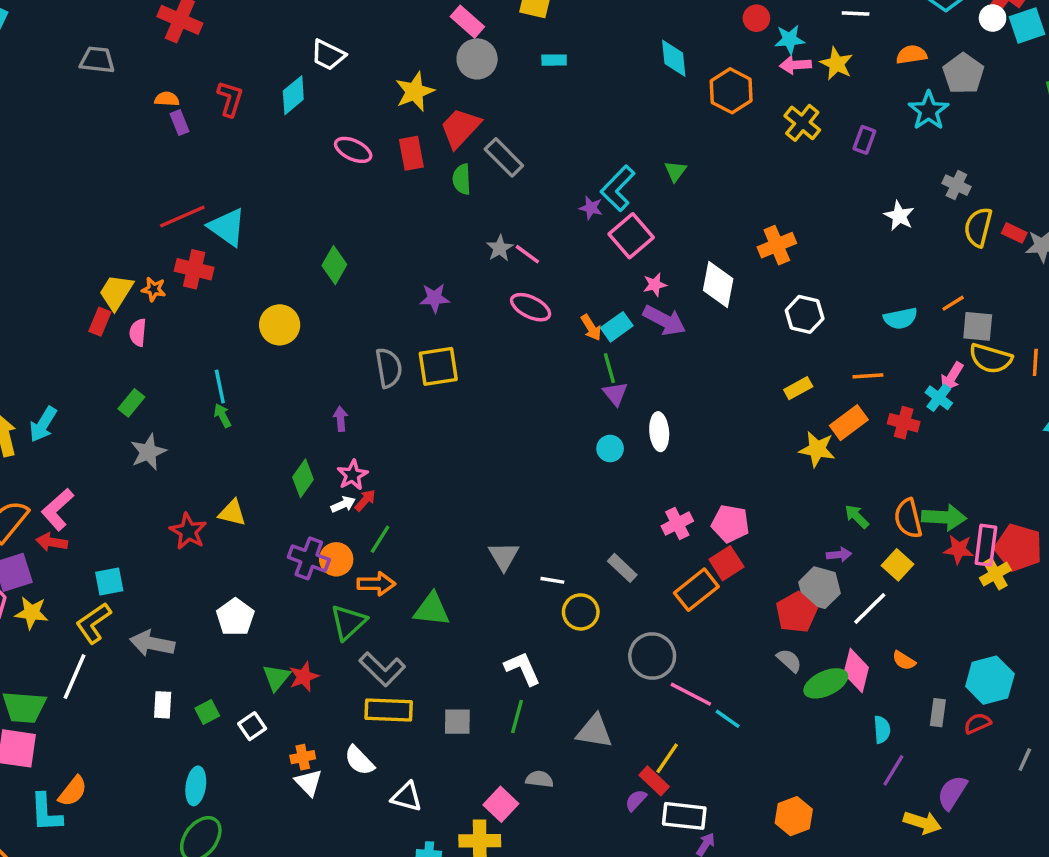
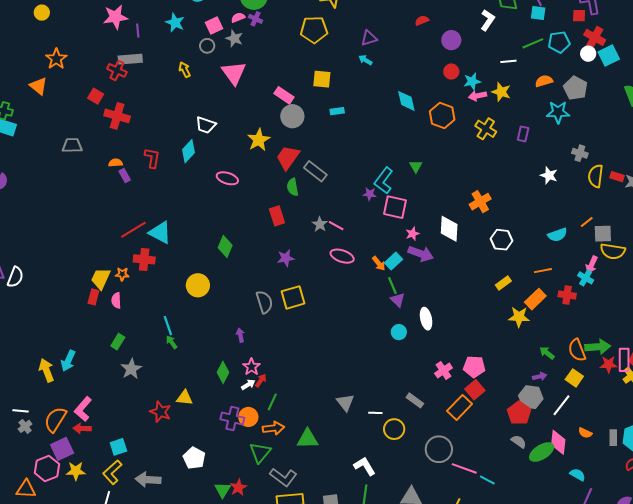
cyan star: (929, 111) -> (558, 112), turned -30
red rectangle: (411, 153) -> (277, 216), moved
pink square: (631, 236) -> (395, 207), turned -30
gray rectangle: (938, 713) -> (613, 438), moved
cyan semicircle: (882, 730) -> (578, 475), turned -49

